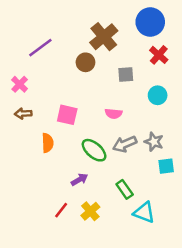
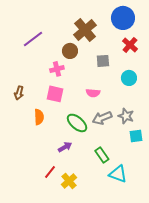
pink cross: (20, 84) -> (57, 69), moved, turned 32
brown arrow: (23, 114) -> (19, 93), turned -72
yellow cross: (90, 211) -> (69, 181), moved

